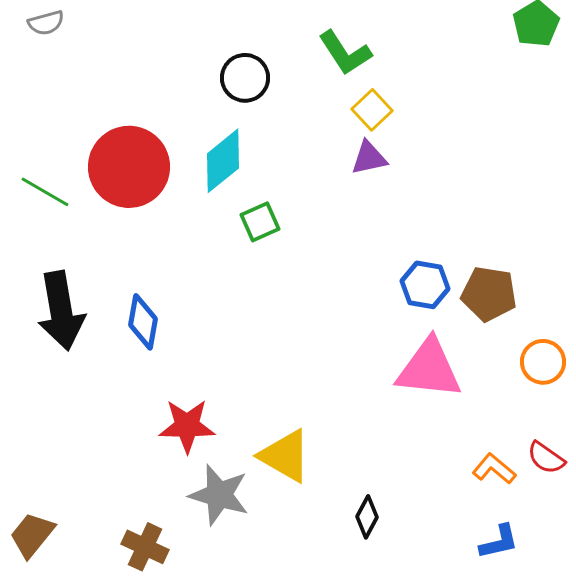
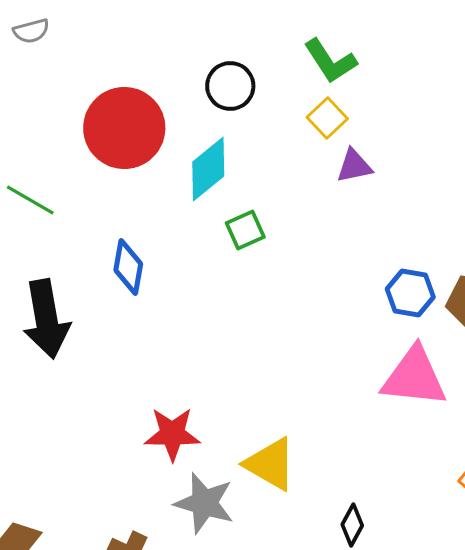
yellow square: (372, 110) -> (327, 118), moved
red circle: (129, 167) -> (124, 128), moved
blue diamond: (143, 322) -> (128, 267), moved

